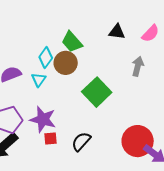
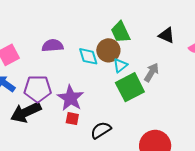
cyan diamond: (46, 57) -> (88, 56), moved, turned -70
gray arrow: (138, 66) -> (152, 72), moved
cyan triangle: (39, 80) -> (120, 65), moved

